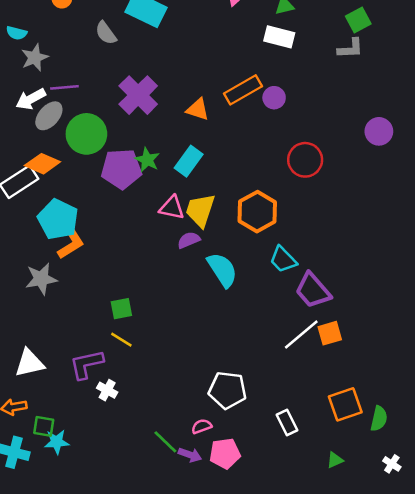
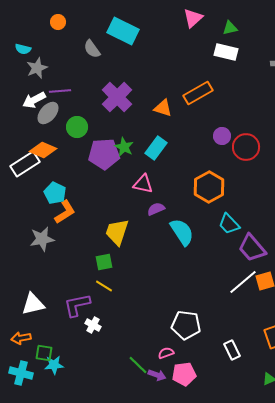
purple circle: (274, 98) -> (222, 136), moved
green circle: (86, 134) -> (77, 127), size x0.7
yellow trapezoid: (200, 210) -> (117, 232), moved
cyan pentagon: (58, 219) -> (55, 193), size x0.7

